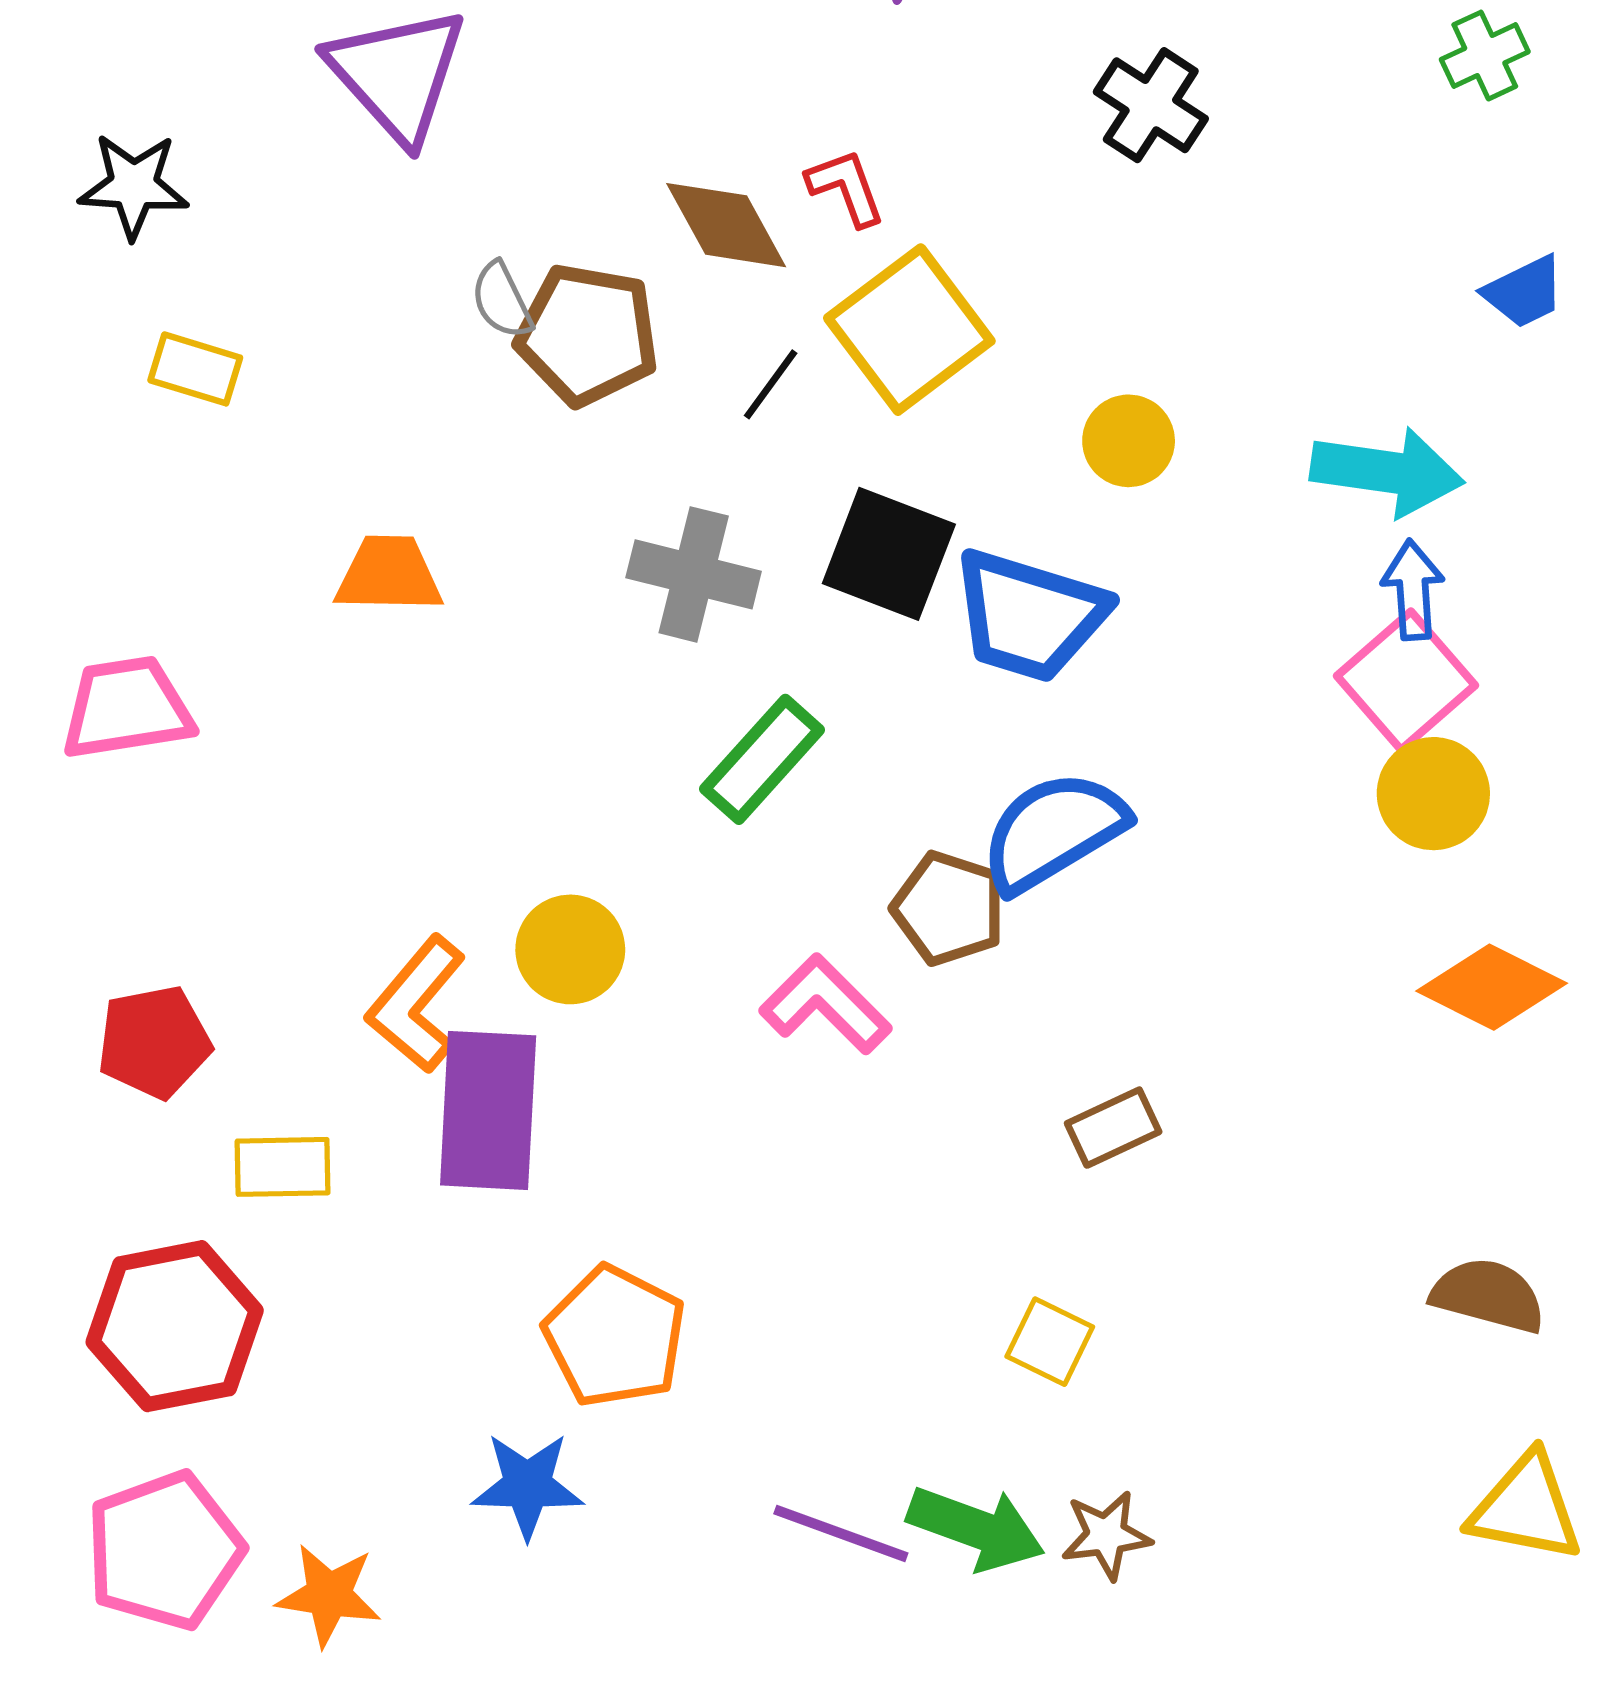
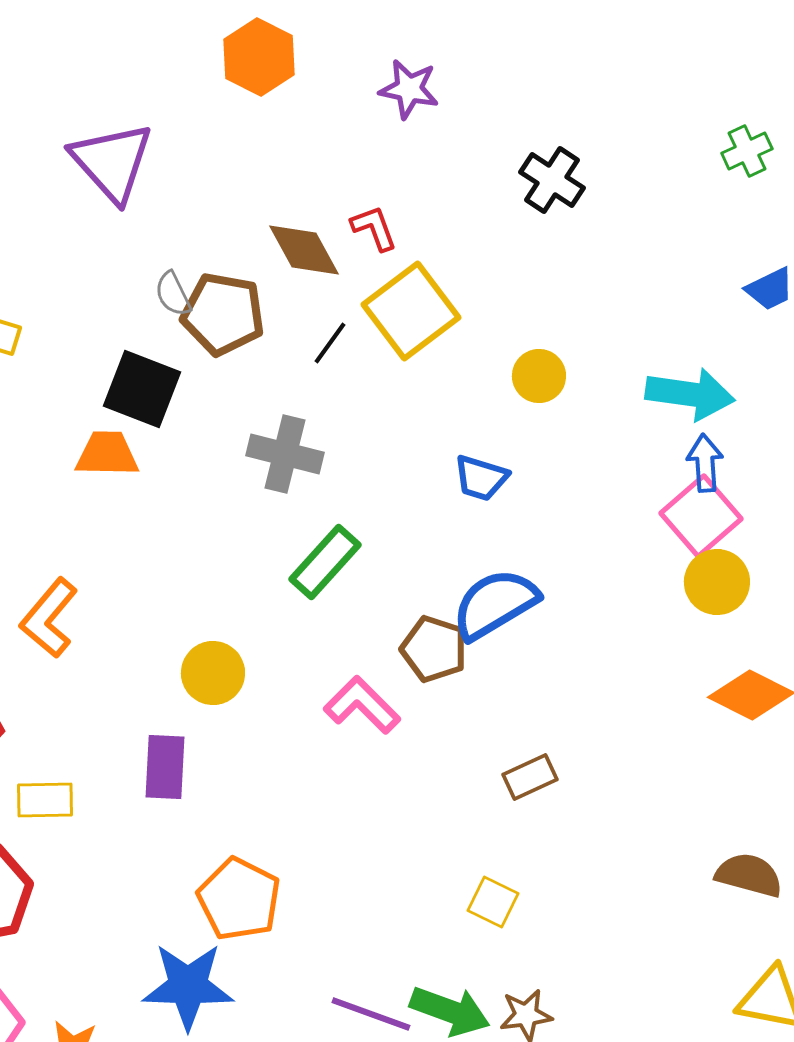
black square: (889, 554) -> (142, 389), moved
blue trapezoid: (1029, 616) -> (481, 478), size x0.6
orange L-shape: (416, 1004) -> (49, 618), moved
purple rectangle: (488, 1110) -> (165, 767), size x0.7
blue star: (527, 1485) -> (188, 986), size x1.4

